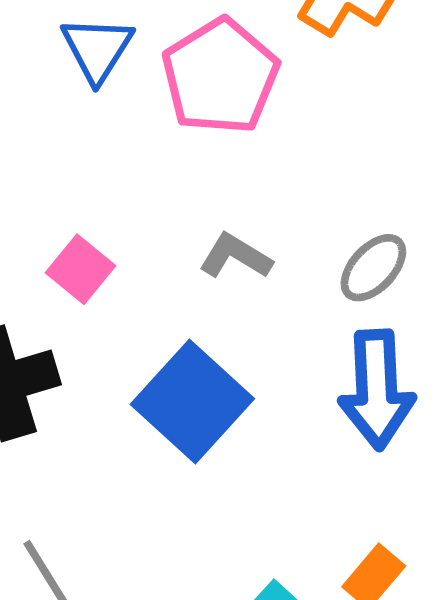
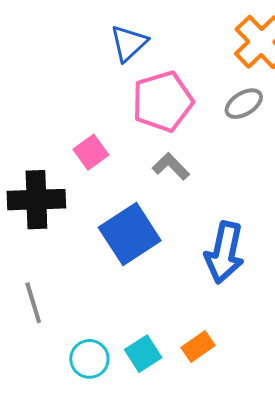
pink pentagon: (220, 76) -> (163, 101), moved
gray ellipse: (373, 268) -> (244, 104), moved

